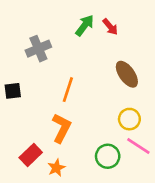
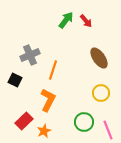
gray cross: (38, 49) -> (30, 55), moved
black square: (13, 91) -> (15, 80), moved, turned 32
pink line: (138, 146) -> (108, 130), moved, turned 36

